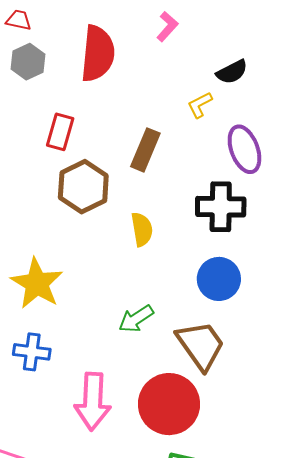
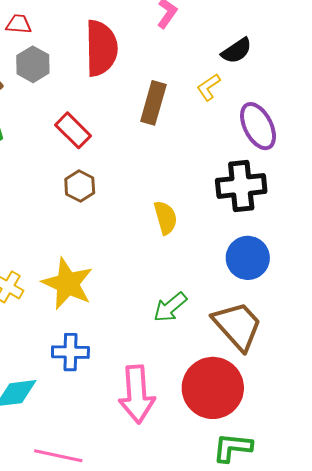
red rectangle: (60, 132) -> (73, 130), turned -54
brown rectangle: (145, 150) -> (153, 103), moved
brown hexagon: (83, 187) -> (80, 186), moved, size x0.6

